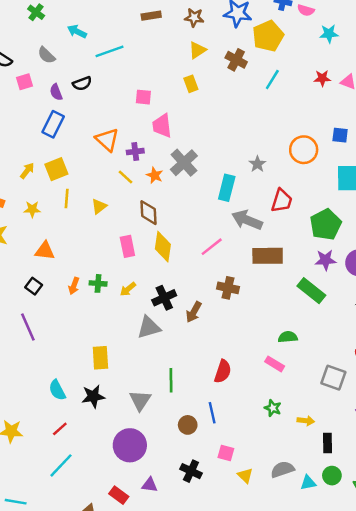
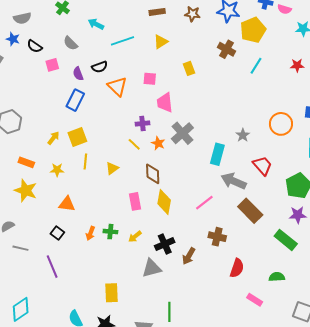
yellow triangle: (197, 50) -> (161, 42), moved
orange triangle: (107, 140) -> (117, 86), moved
red trapezoid: (282, 201) -> (262, 166), turned -60
brown rectangle: (268, 256) -> (250, 211), turned 45
green semicircle: (288, 337) -> (277, 277), moved
red semicircle: (223, 371) -> (237, 268), moved

